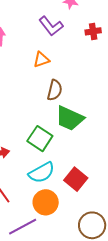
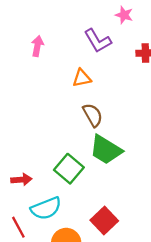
brown semicircle: (55, 90) -> (93, 115), turned -50
cyan semicircle: (42, 173) -> (46, 208), moved

